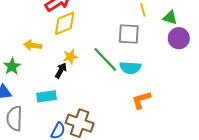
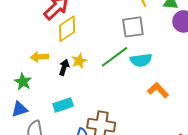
green line: (105, 59) -> (114, 57), turned -72
black arrow: (61, 70) -> (64, 67), moved
orange L-shape: (141, 100) -> (158, 90), turned 75

